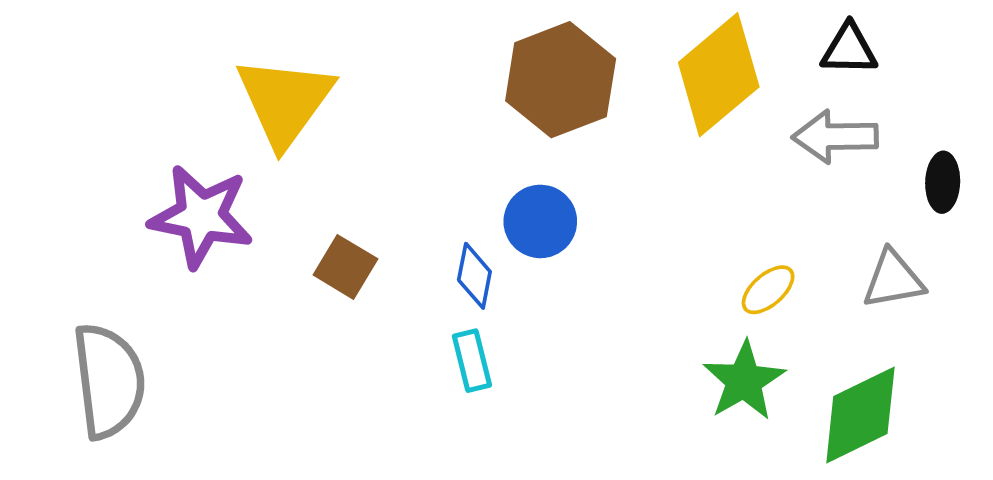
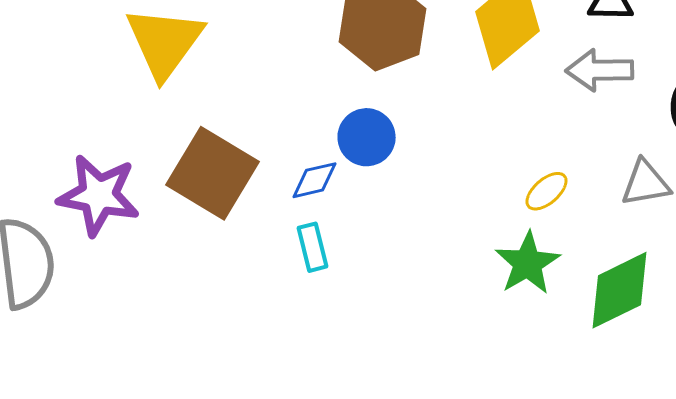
purple star: (201, 216) -> (99, 195), moved
brown square: (345, 267) -> (213, 173), size x1.8
blue diamond: (474, 276) -> (315, 180), turned 66

